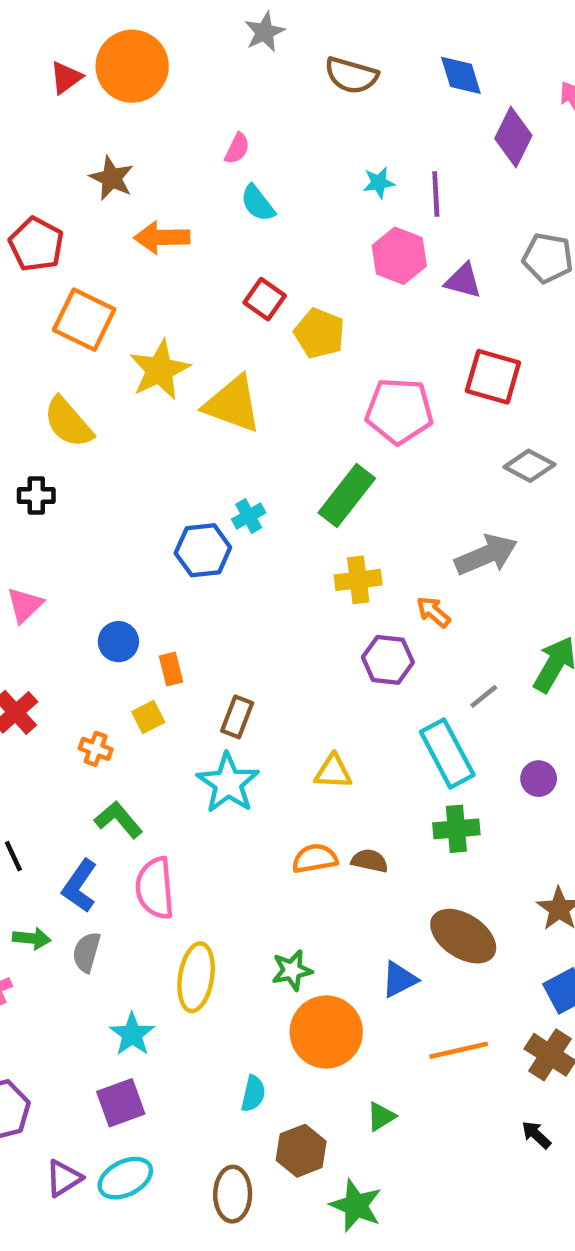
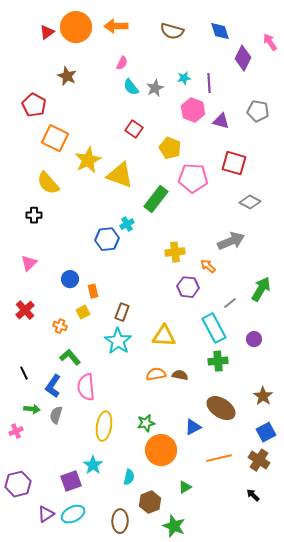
gray star: (265, 32) -> (155, 88), moved
orange arrow: (162, 237) -> (116, 26), moved
yellow pentagon: (319, 333) -> (170, 148), moved
green rectangle: (347, 495) -> (156, 199), moved
yellow triangle: (333, 772) -> (164, 336), size x1.4
cyan star: (132, 1034) -> (93, 465), moved

